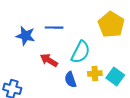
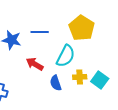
yellow pentagon: (111, 25) -> (82, 28), moved

